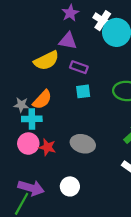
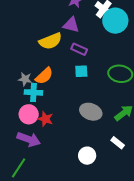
gray ellipse: (83, 144) -> (91, 112), moved
white circle: (70, 186) -> (87, 156), moved
purple arrow: (31, 188) -> (29, 139), moved

